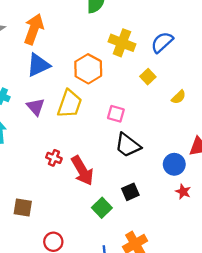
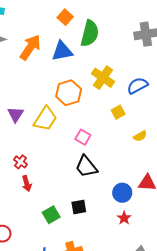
blue triangle: (38, 65) -> (62, 51), moved
red arrow: (82, 171) -> (27, 184), moved, size x0.6

